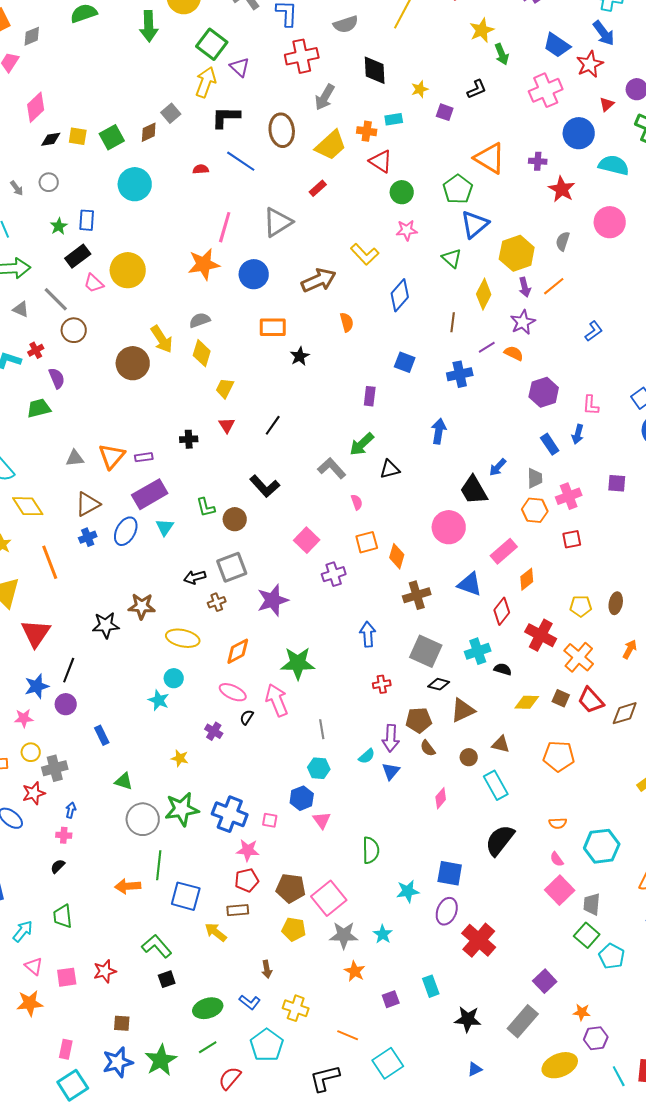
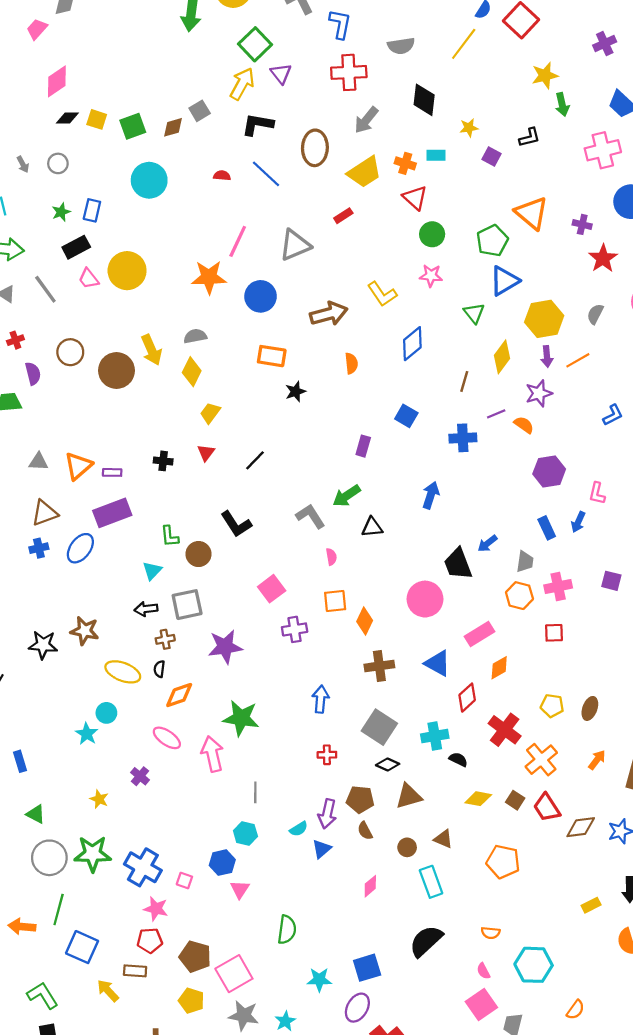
brown circle: (74, 330) -> (70, 352), moved
cyan triangle: (165, 527) -> (152, 571), moved
black semicircle: (247, 717) -> (159, 669), moved, turned -35
blue square: (450, 873) -> (367, 968), turned -36

